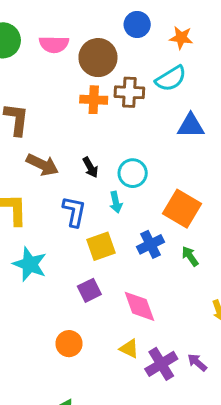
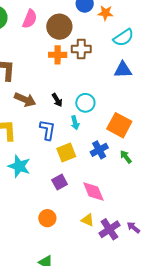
orange star: (181, 38) -> (105, 13), moved
pink semicircle: (54, 44) -> (30, 19), turned -66
cyan semicircle: (171, 79) -> (123, 38), moved

